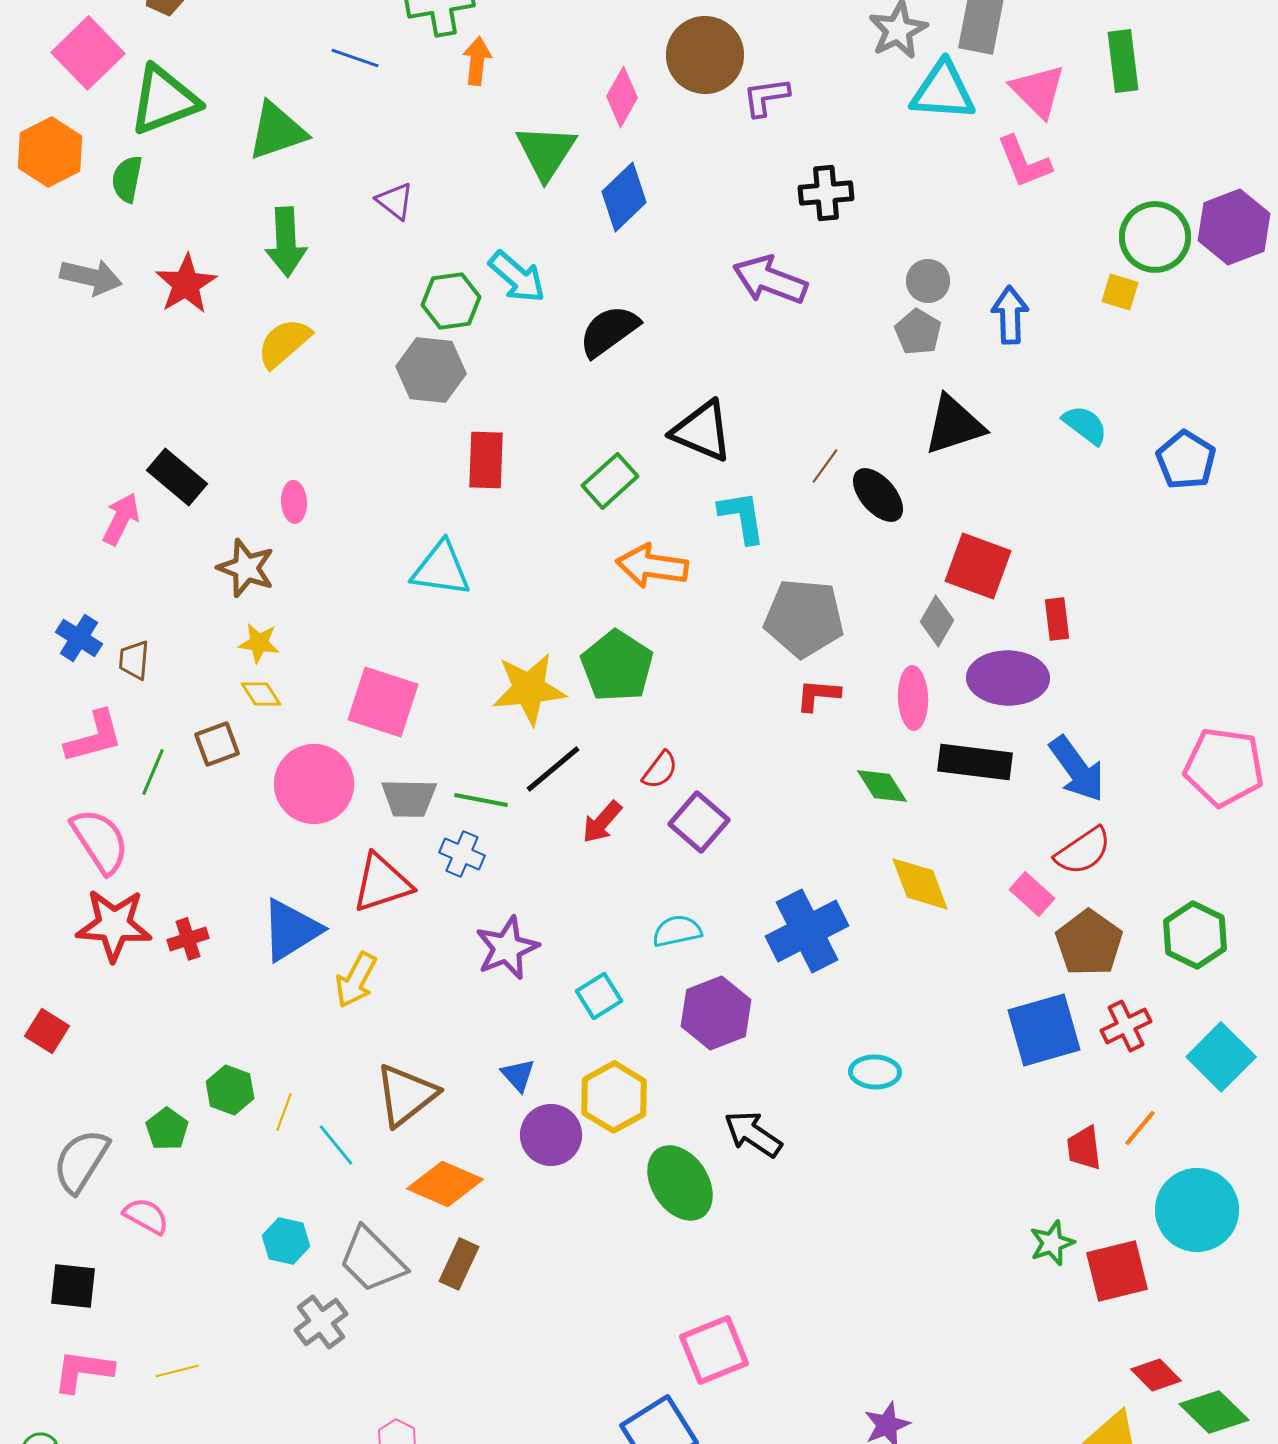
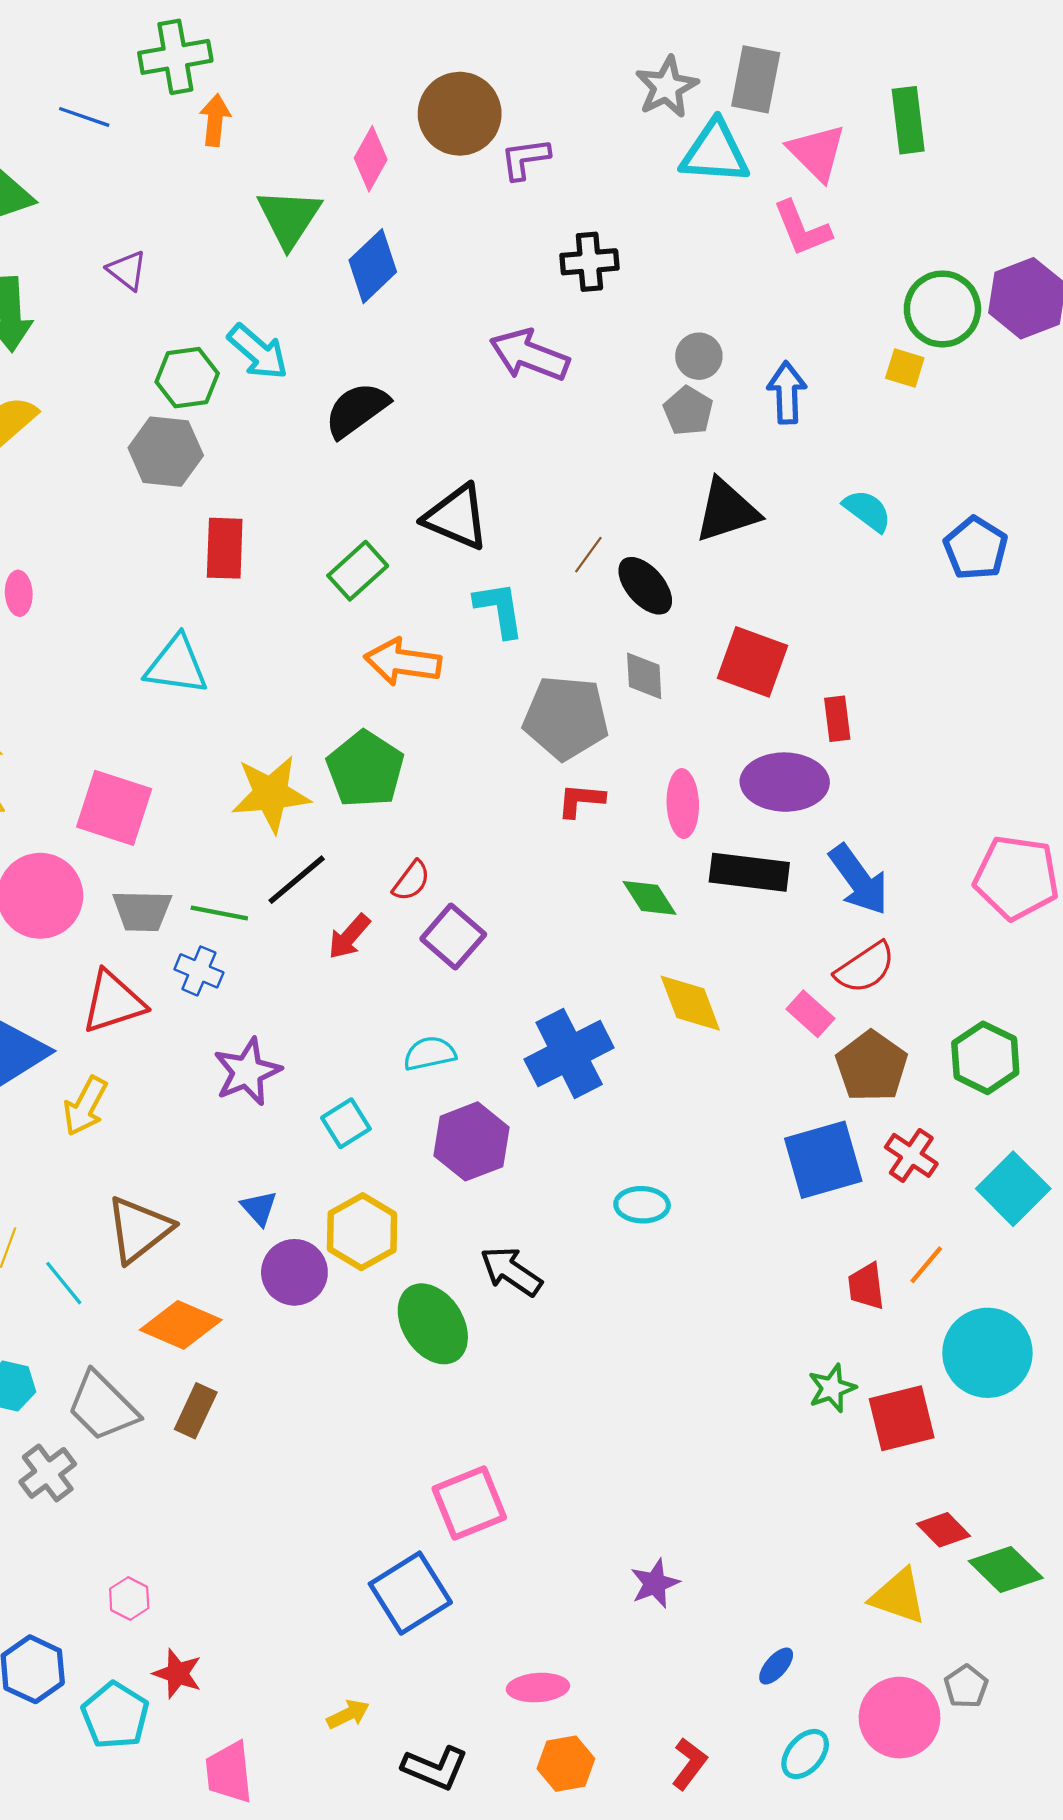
gray diamond: (937, 621) -> (644, 676), moved, turned -33
red cross: (1126, 1026) -> (911, 1155), turned -30

